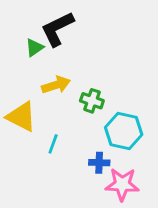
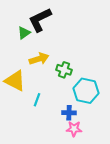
pink star: (122, 184) -> (74, 129), moved, size x0.7

